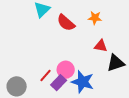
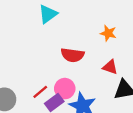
red semicircle: (66, 23) -> (72, 55), moved, turned -42

